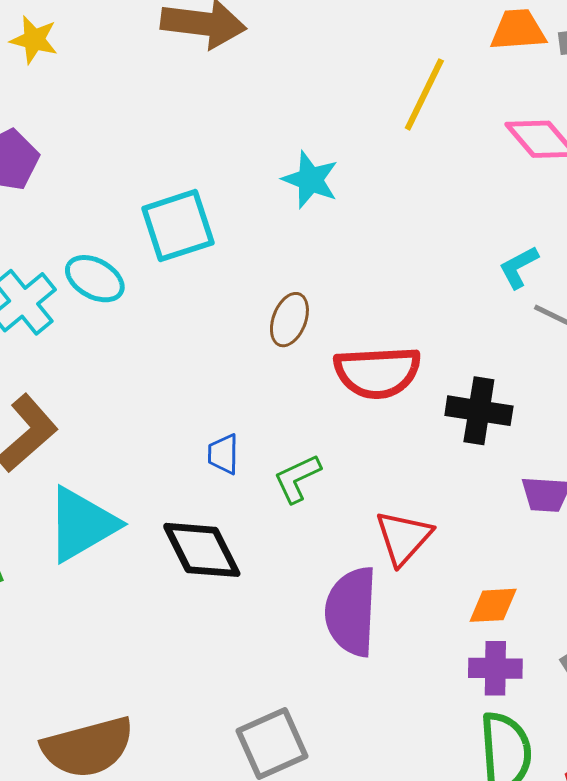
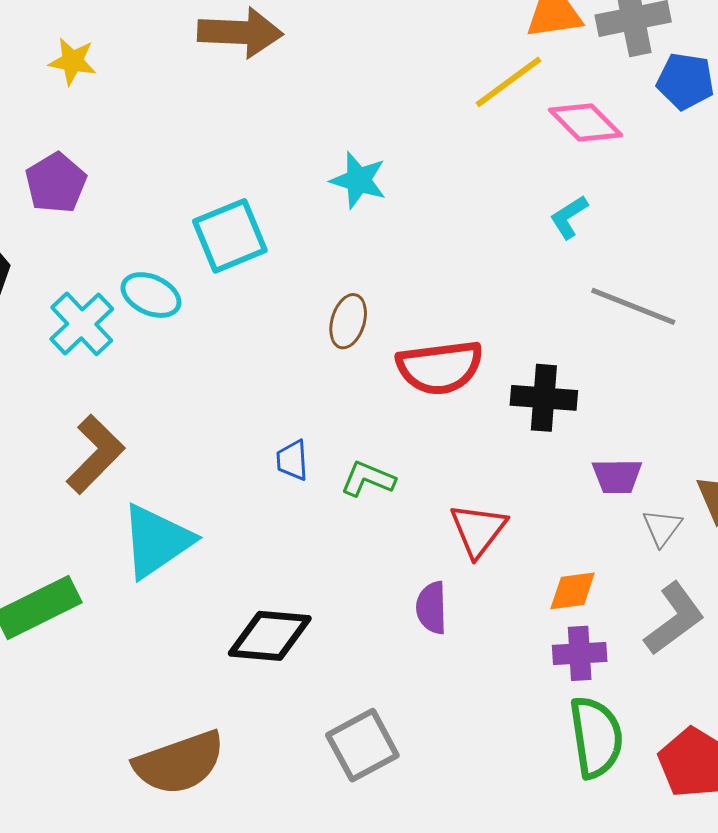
yellow line: (424, 94) -> (508, 82), moved, turned 32
cyan L-shape: (519, 267) -> (569, 217), moved
green L-shape: (297, 478) -> (368, 479), turned 52
black diamond: (202, 550) -> (270, 636), moved, turned -54
purple semicircle: (351, 611) -> (432, 608), size x0.6

